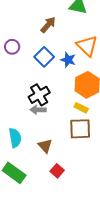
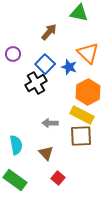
black cross: (39, 95) -> (36, 83), moved
yellow rectangle: (81, 108) -> (82, 115), size x1.6
gray arrow: (38, 110) -> (50, 123), moved

